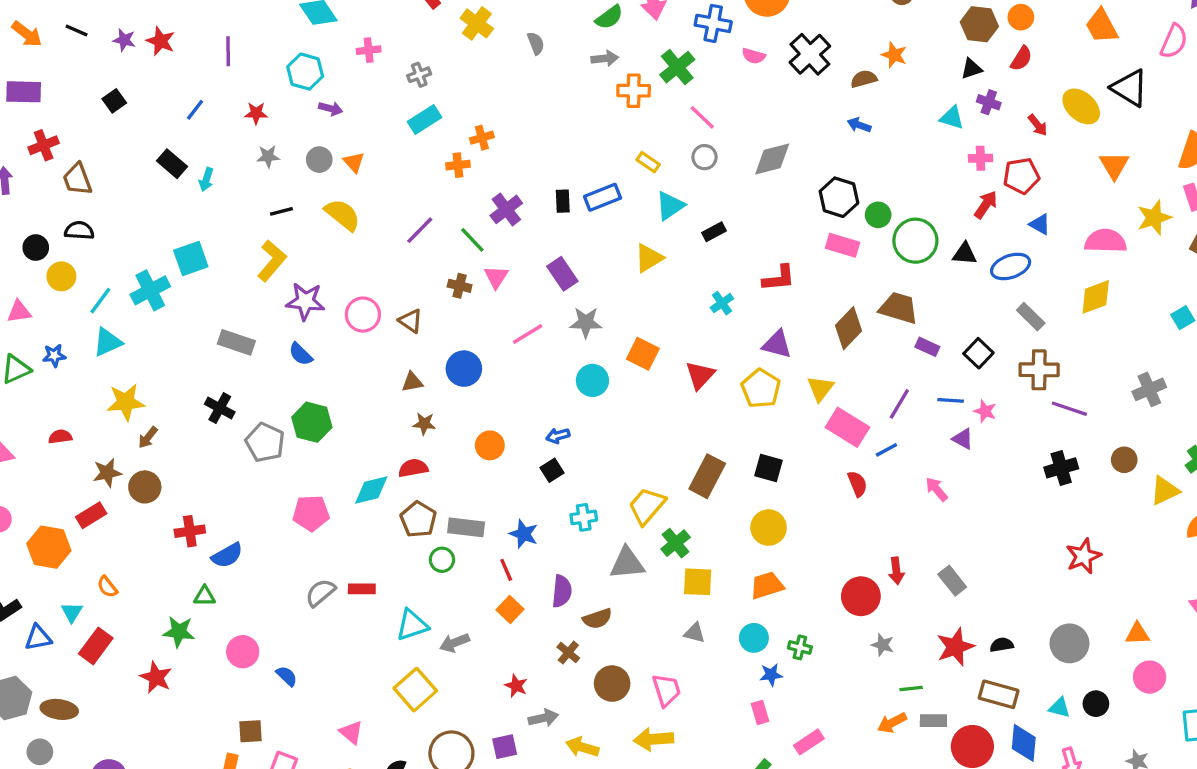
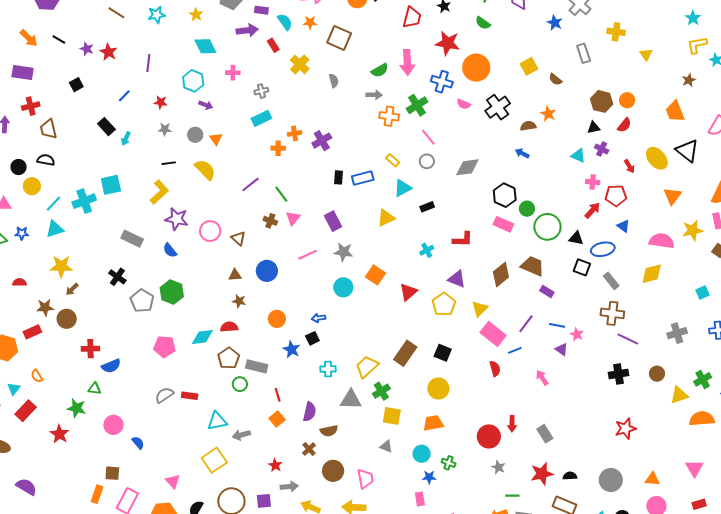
purple cross: (506, 209) -> (322, 141), moved
black square: (978, 353) -> (582, 267), moved, turned -30
blue star: (524, 534) -> (292, 349), moved

